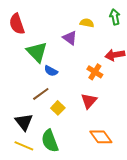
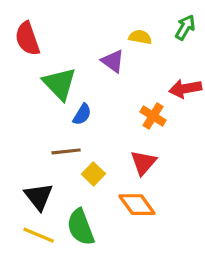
green arrow: (115, 17) -> (185, 27), turned 42
blue semicircle: (51, 71) -> (82, 114), turned -88
brown line: (41, 94) -> (66, 151), turned 30
orange diamond: (101, 137) -> (137, 205), moved

